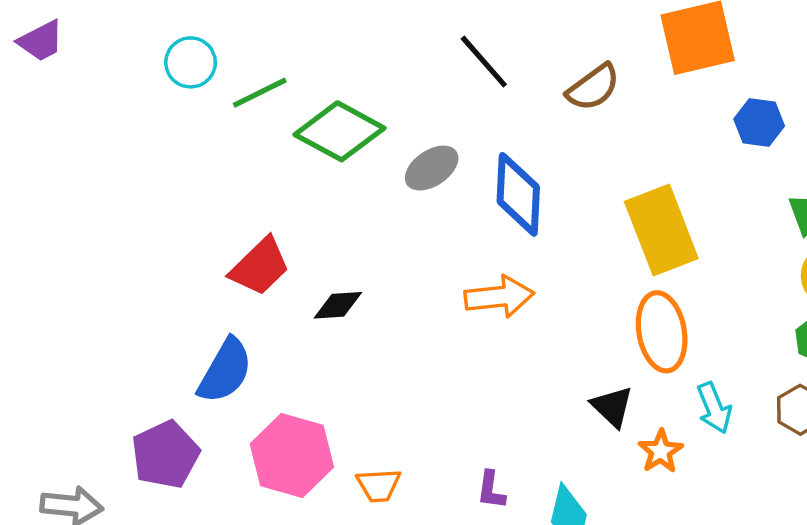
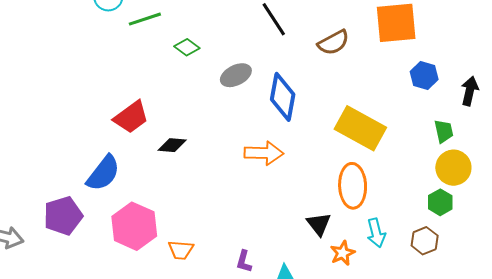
green diamond: (340, 131) -> (187, 47), size x0.5
yellow rectangle: (661, 230) -> (360, 128), turned -48

